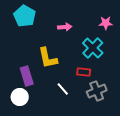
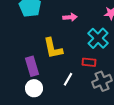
white line: (63, 89) -> (68, 79), turned 72
white circle: (20, 97) -> (34, 88), moved

